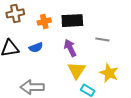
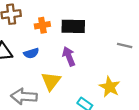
gray line: (102, 40) -> (125, 46), moved
yellow triangle: (77, 70) -> (51, 81), moved

